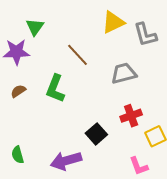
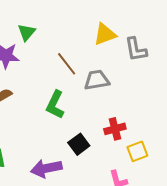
gray trapezoid: (124, 73) -> (97, 80), moved
green L-shape: (55, 89) -> (55, 105), moved

